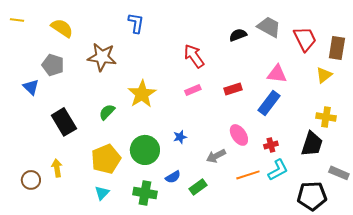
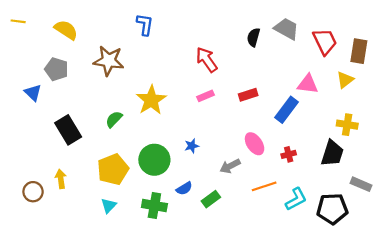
black semicircle: (238, 35) -> (253, 37), turned -54
pink triangle: (277, 74) -> (308, 84), moved
cyan L-shape: (278, 170) -> (296, 199), moved

